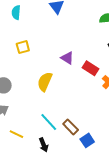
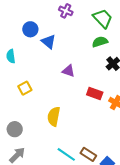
purple triangle: (67, 58) -> (68, 71), moved

